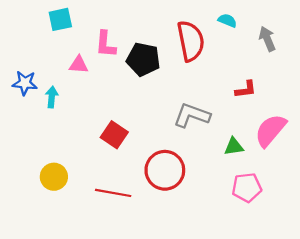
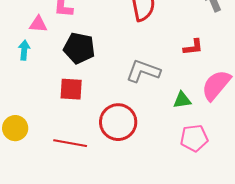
black pentagon: (143, 59) -> (79, 48), moved
cyan arrow: (52, 97) -> (24, 50), moved
red square: (114, 135) -> (71, 89), turned -30

